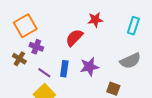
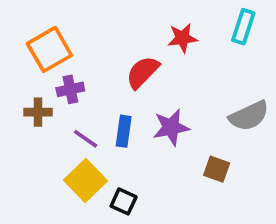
cyan rectangle: (133, 26) -> (243, 27), moved
purple cross: (36, 47) -> (70, 89), turned -32
brown cross: (19, 59) -> (38, 112), turned -32

